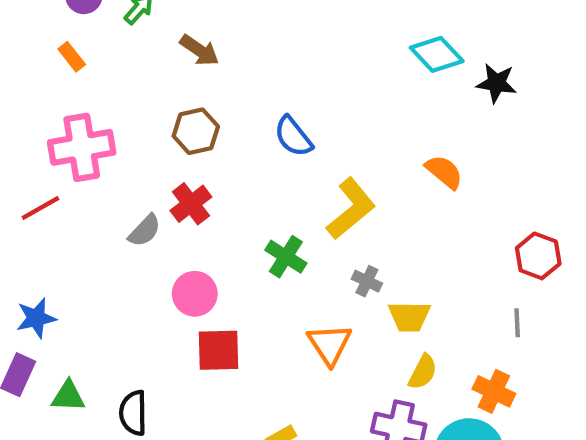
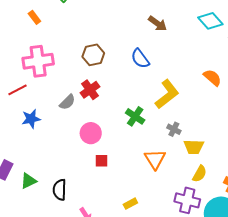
brown arrow: (199, 50) -> (158, 23), moved
blue star: (36, 318) -> (31, 119), moved
red square: (219, 350) -> (101, 161), size x0.6
green triangle: (68, 396) -> (28, 181), turned -30

